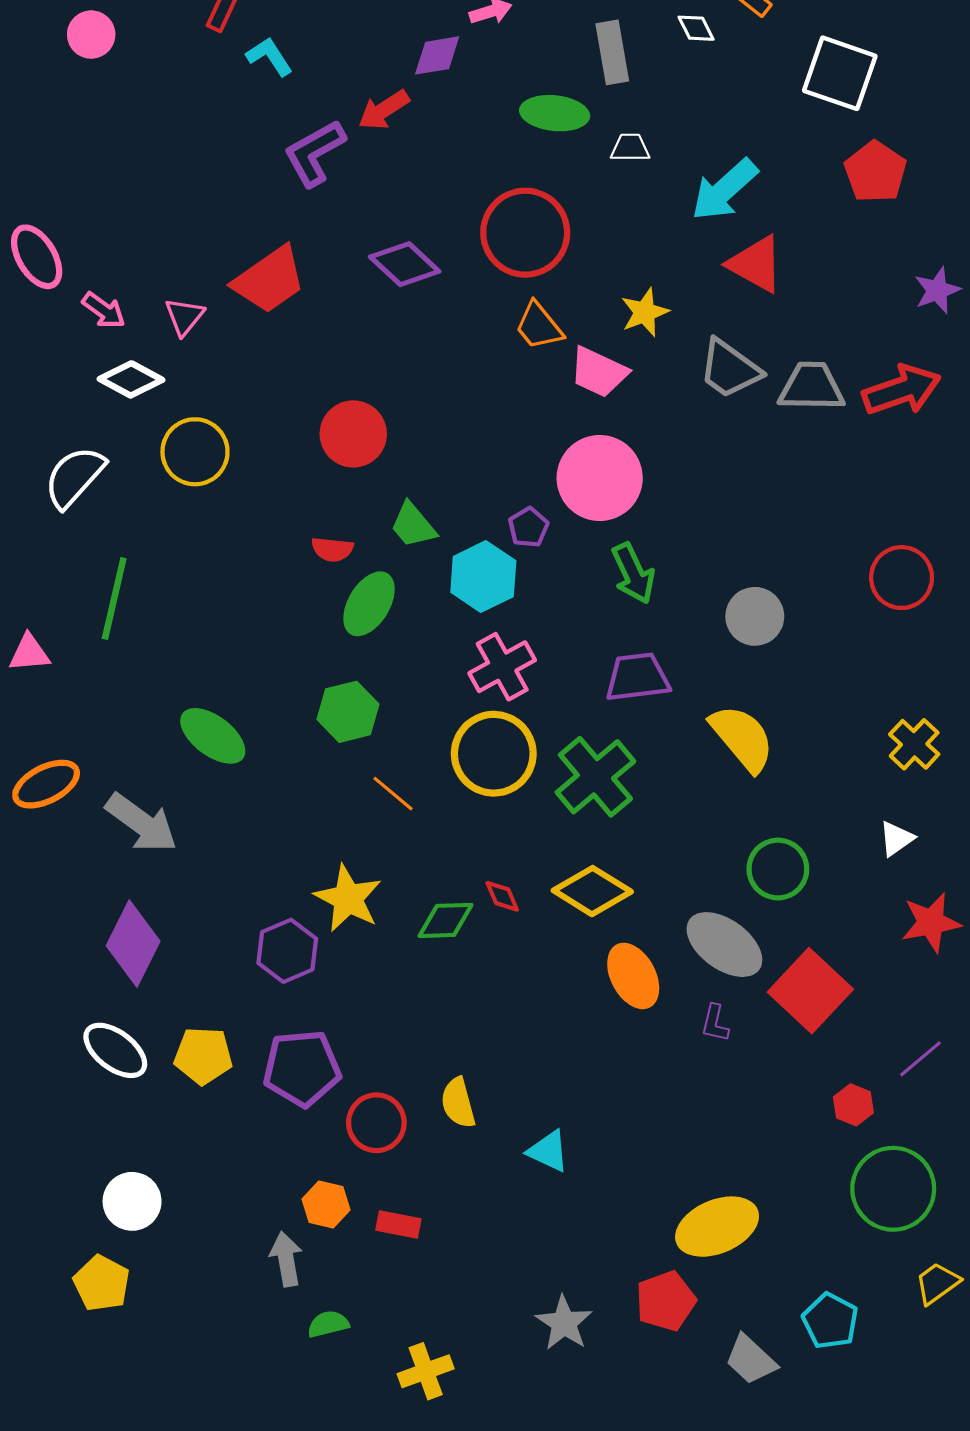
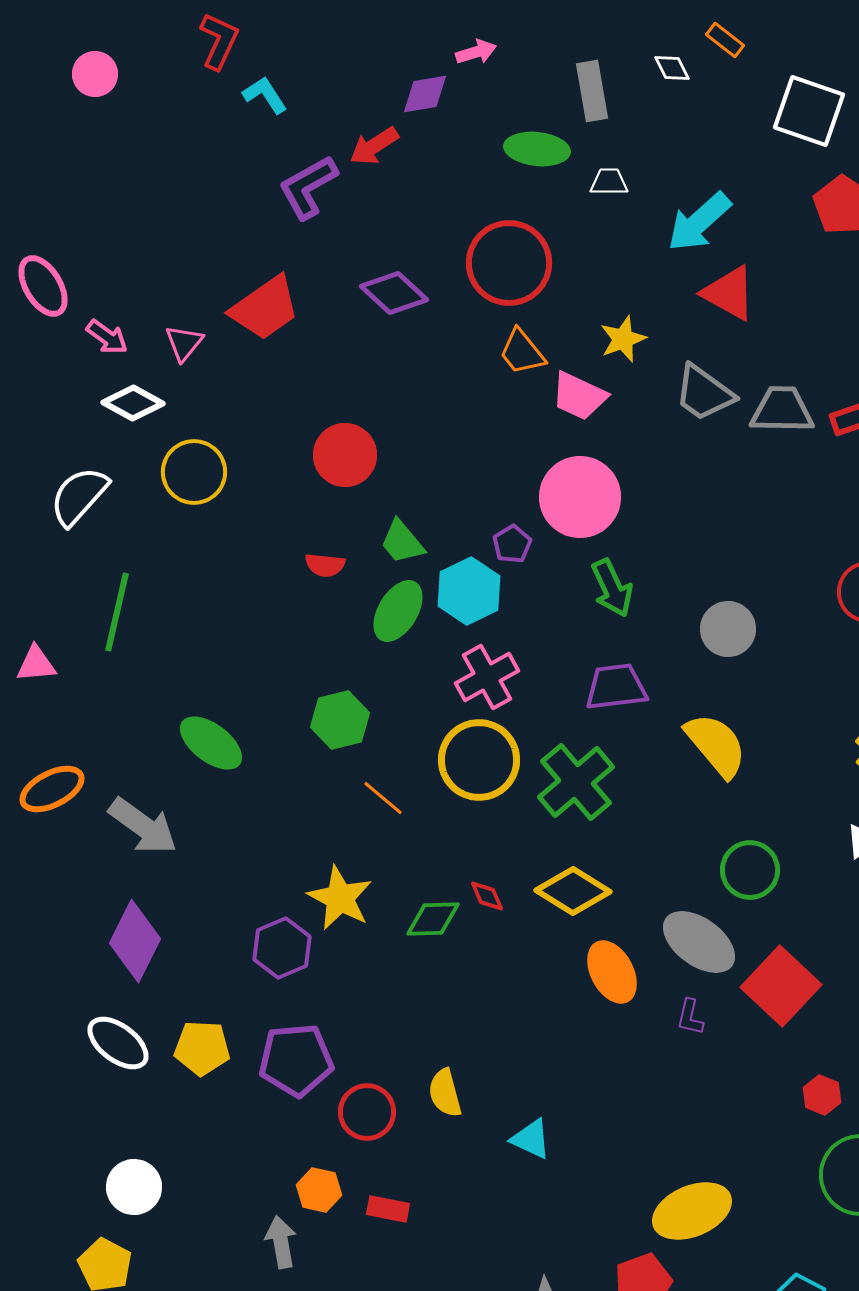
green ellipse: (369, 604) -> (398, 611), moved

